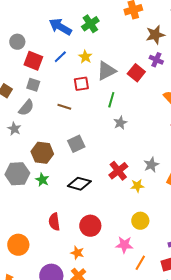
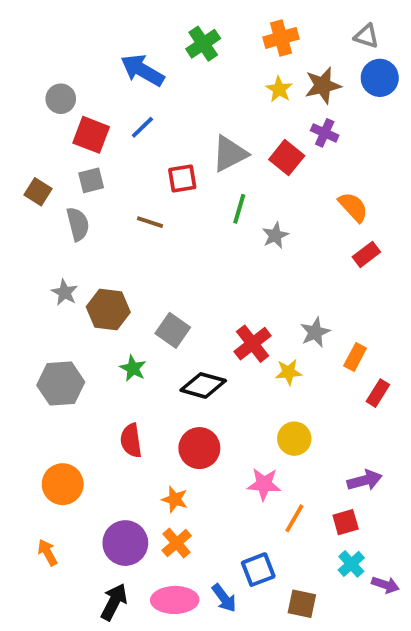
green cross: (90, 24) -> (203, 44), moved
yellow star: (85, 57) -> (279, 89), moved
gray square: (33, 85) -> (91, 180), turned -32
gray semicircle: (26, 108) -> (78, 224), turned -54
gray star: (120, 123) -> (275, 235), moved
gray star: (14, 129) -> (65, 292), moved
gray square: (76, 144) -> (173, 330), moved, turned -30
gray hexagon: (17, 174) -> (61, 384), moved
green star: (42, 180) -> (133, 368), moved
black diamond: (79, 184) -> (203, 385), moved

